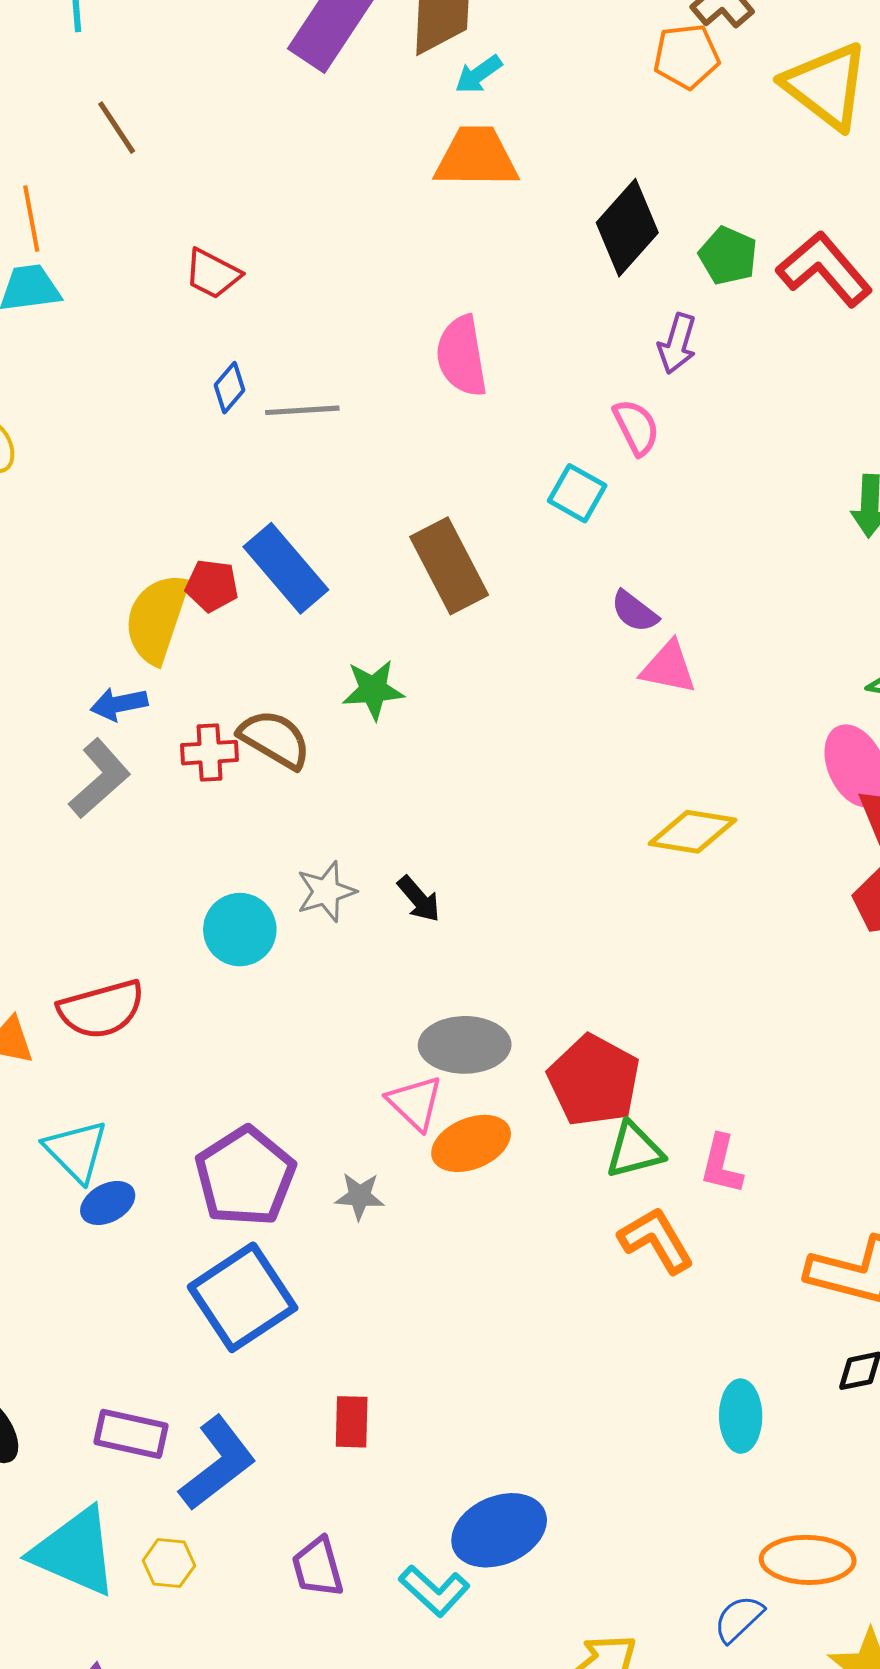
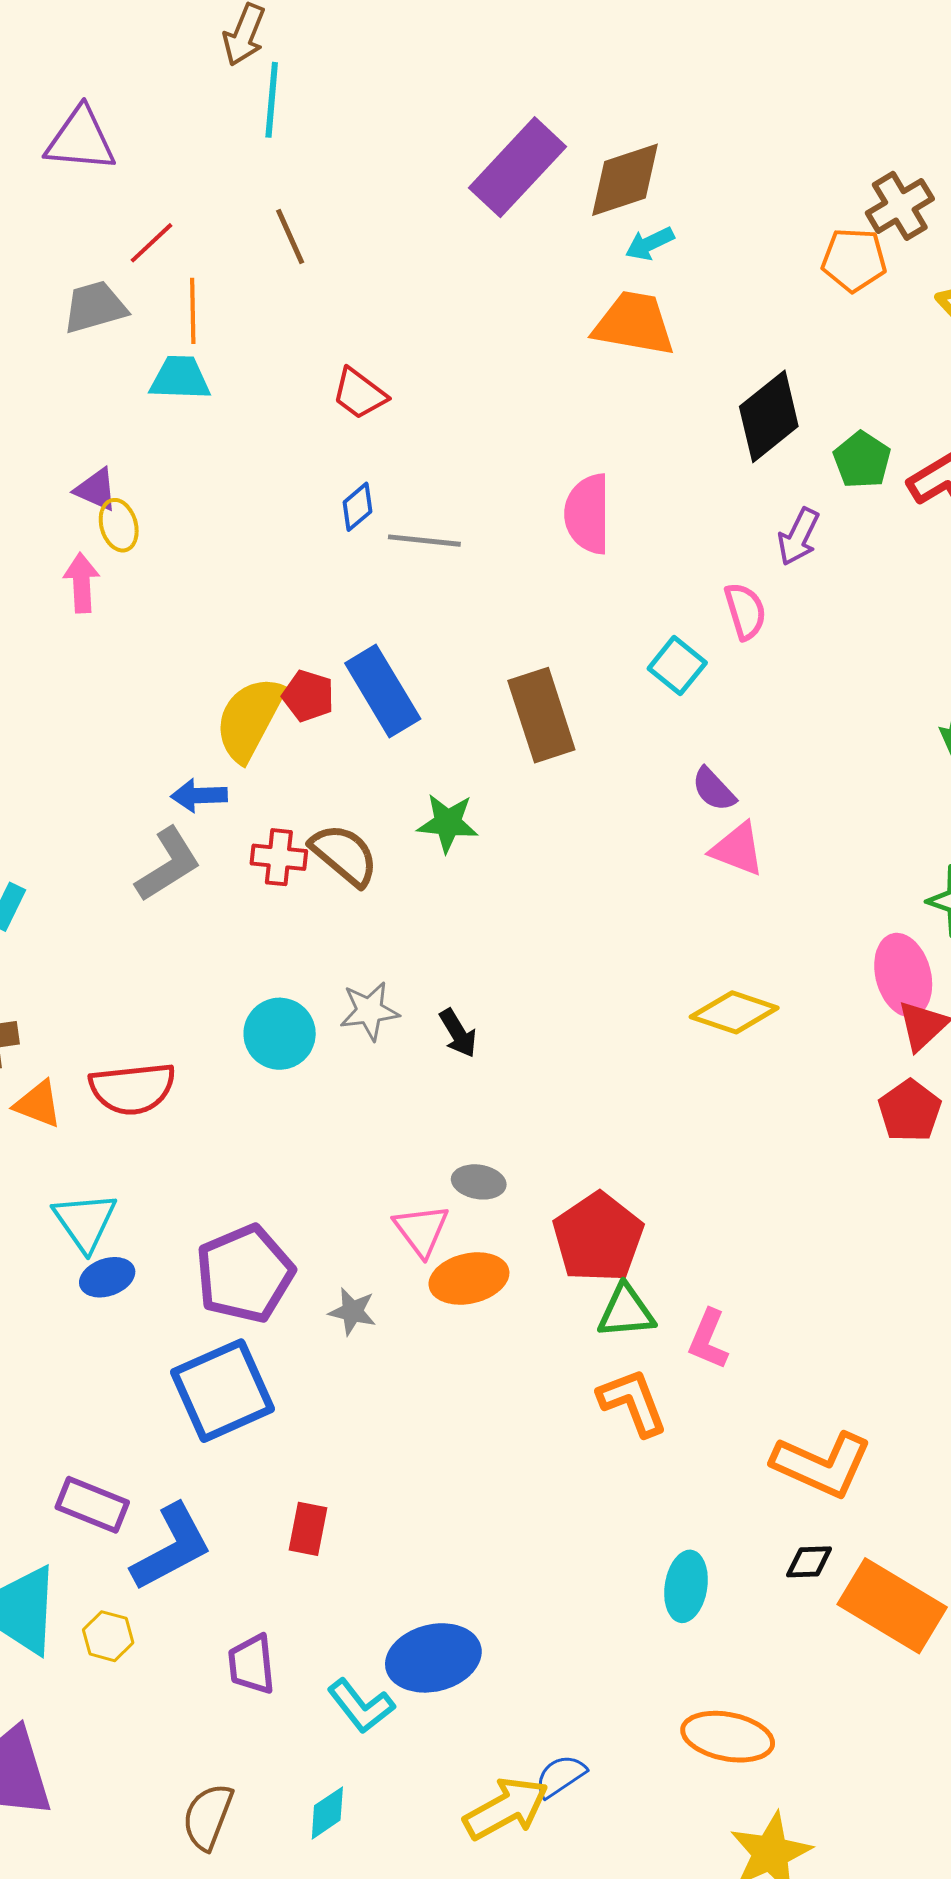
gray ellipse: (465, 1045) -> (479, 1182), size x0.6
blue semicircle: (739, 1619) -> (560, 1776), moved

